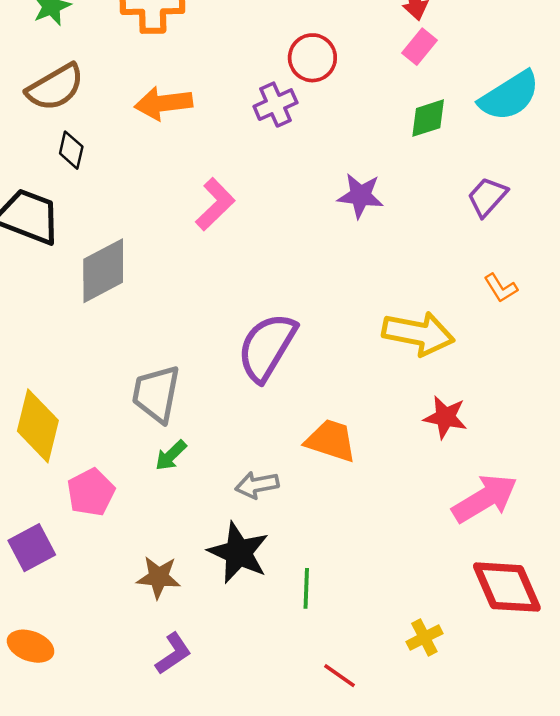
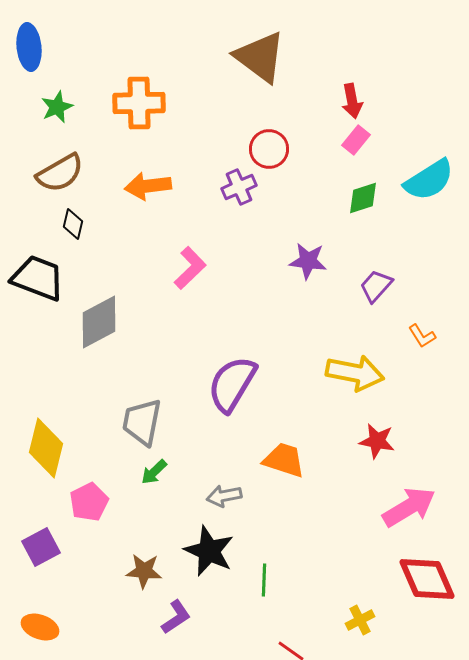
purple trapezoid: (487, 197) -> (376, 286), moved
purple L-shape: (173, 654) -> (176, 617), moved

